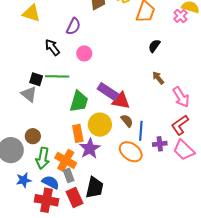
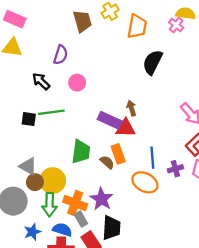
black semicircle: (154, 46) -> (153, 62), size x1.6
brown arrow: (158, 78) -> (131, 108), moved, turned 32
gray triangle: (29, 94) -> (28, 166), moved
green trapezoid: (79, 101) -> (81, 152), moved
brown semicircle: (127, 121) -> (107, 162), moved
yellow circle: (100, 125) -> (53, 181), moved
orange rectangle: (78, 133) -> (118, 154), moved
purple star: (90, 149) -> (101, 199), moved

